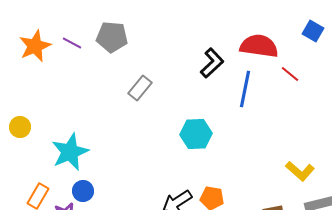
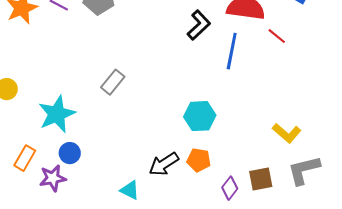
gray rectangle: (140, 88) -> (113, 82), moved
cyan hexagon: (196, 134) -> (200, 116), moved

